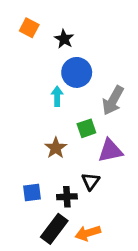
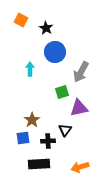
cyan arrow: (57, 96) -> (30, 69), moved
brown star: (56, 148) -> (32, 120), moved
black rectangle: (54, 229) -> (39, 164), turned 50
orange arrow: (88, 233) -> (80, 167), moved

